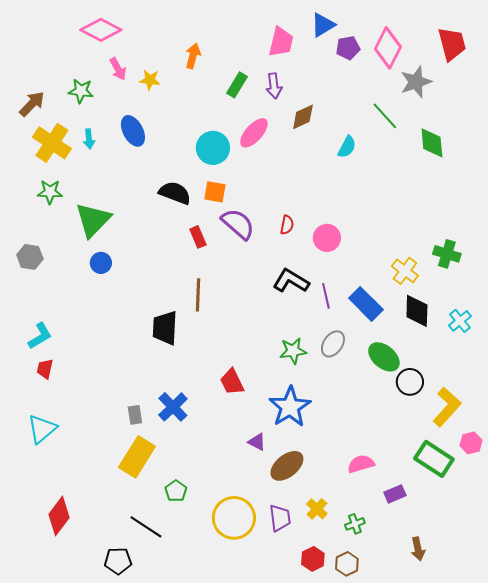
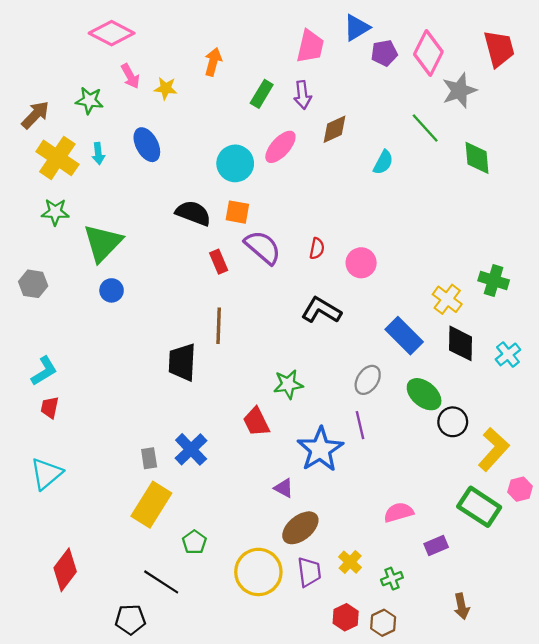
purple line: (326, 296) -> (360, 425), moved
green star: (293, 351) -> (288, 384), moved
brown ellipse: (287, 466) -> (300, 528), moved

